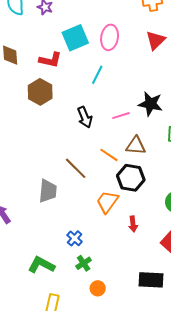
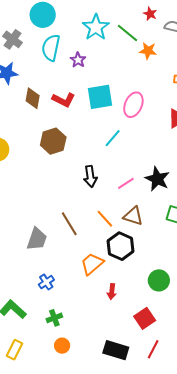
red L-shape: (50, 60) -> (64, 100), moved
pink line: (121, 116) -> (126, 183), turned -30
blue cross: (75, 238) -> (46, 282), moved

